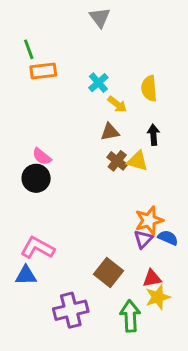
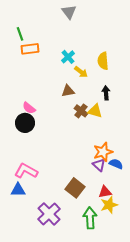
brown triangle: (110, 132) -> (68, 91), moved
purple triangle: (143, 239) -> (99, 165), turned -32
purple cross: (71, 310) -> (49, 214), turned -30

